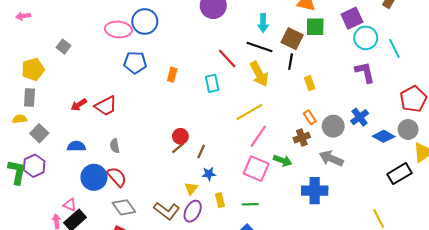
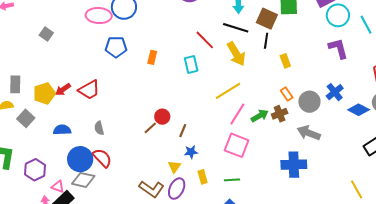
yellow pentagon: (33, 69) -> (44, 93), moved
brown line: (178, 148) -> (150, 128), moved
green arrow: (283, 161) -> (260, 116), moved, turned -48
purple hexagon: (34, 166) -> (35, 170), moved
gray diamond: (124, 207) -> (83, 180), moved, turned -40

